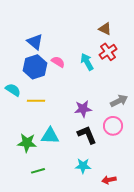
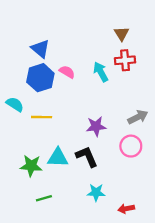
brown triangle: (105, 29) -> (122, 34), turned 32
red cross: (108, 52) -> (125, 60), turned 30
black L-shape: (87, 135) -> (87, 157), moved

